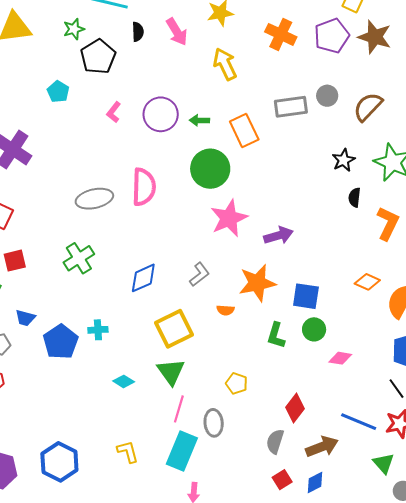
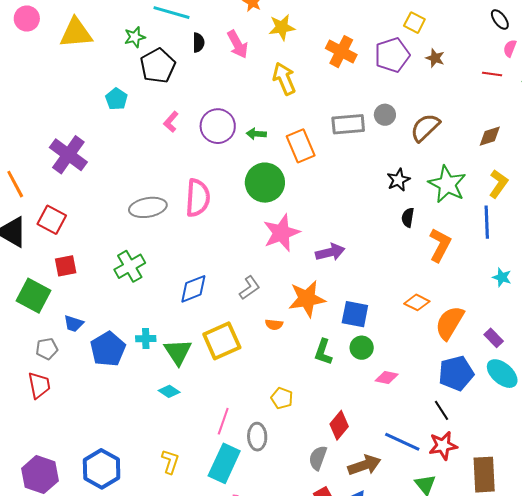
brown star: (375, 37) -> (435, 58), size x0.6
green triangle: (171, 372) -> (178, 352), moved
yellow L-shape: (128, 452) -> (170, 462), turned 30

